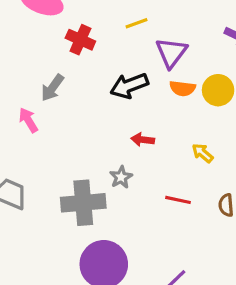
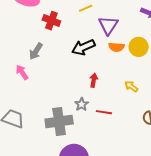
red arrow: (143, 140) -> (94, 80), turned 96
red line: (178, 200) -> (104, 112), moved

